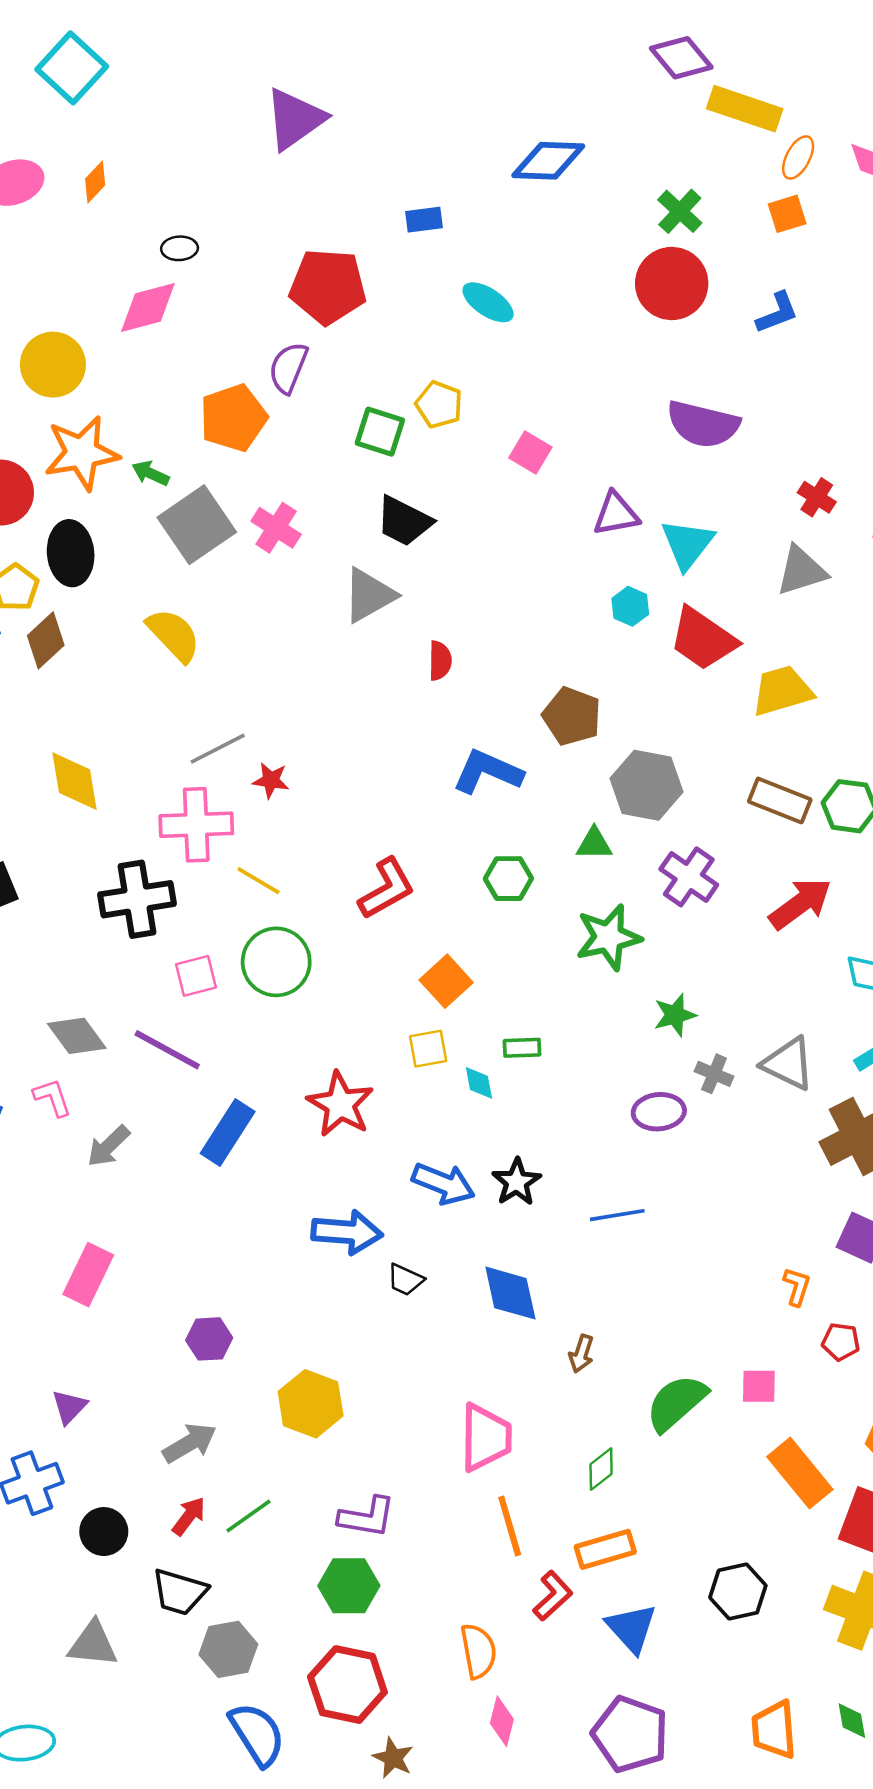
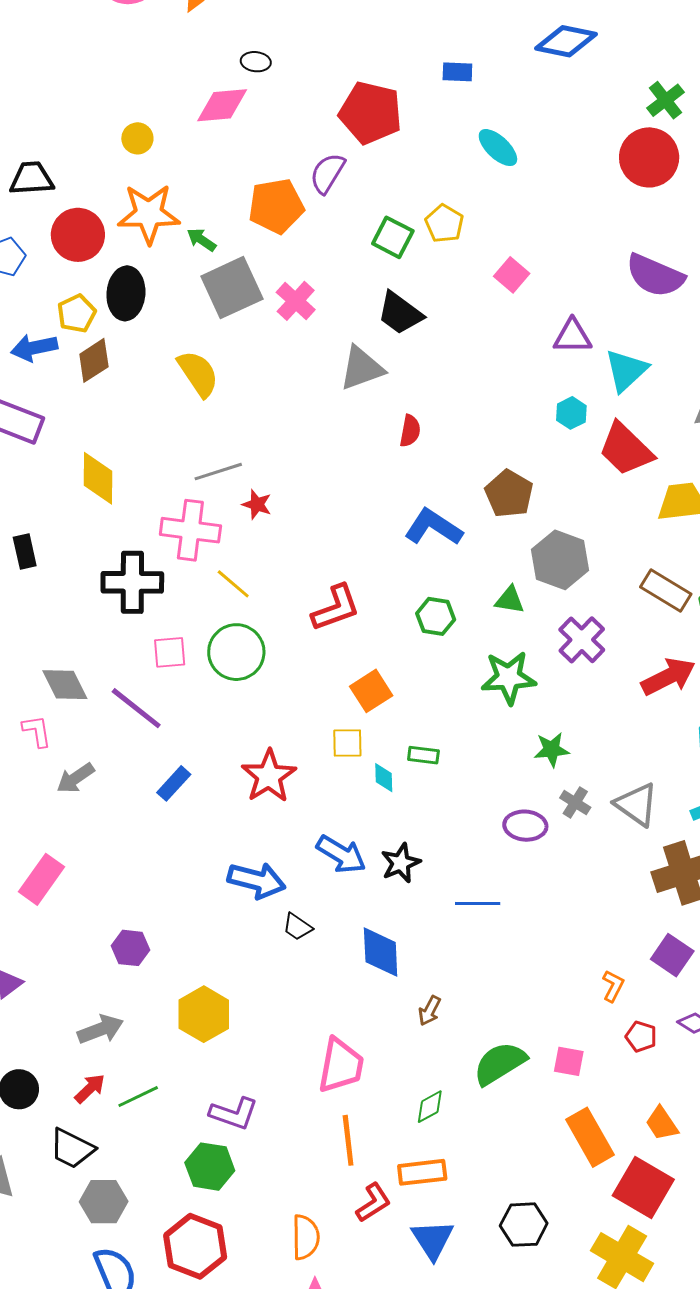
yellow circle: (53, 365) -> (137, 138), size x0.6
blue rectangle: (228, 1132) -> (174, 783), size x0.7

